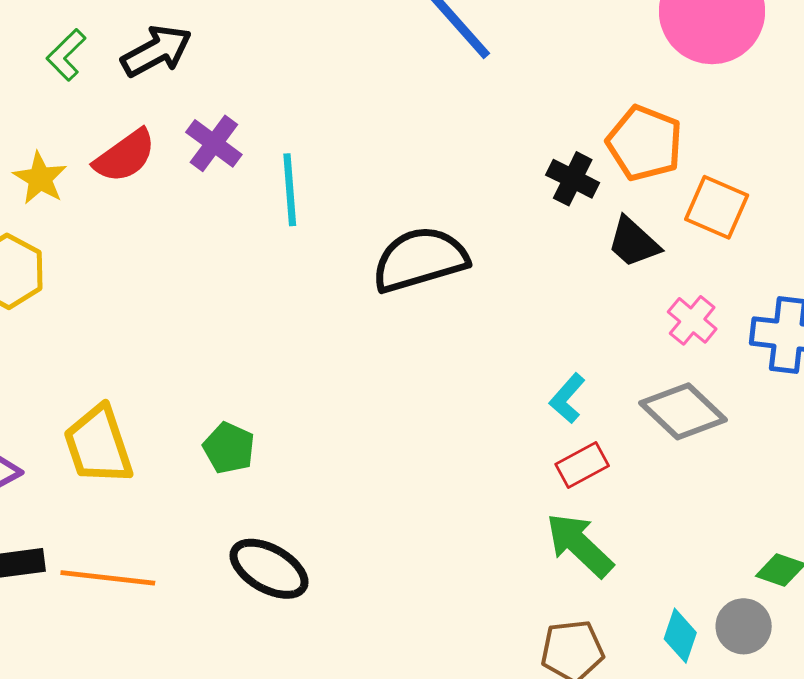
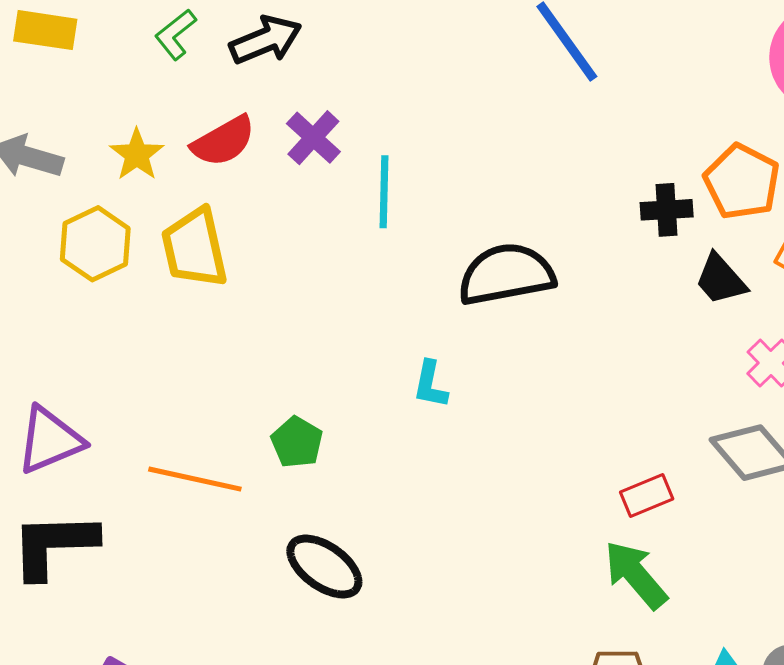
black cross: (573, 179) -> (667, 210), turned -36
cyan L-shape: (567, 398) -> (430, 384), moved, turned -36
yellow trapezoid: (98, 445) -> (194, 248), moved
orange line: (108, 578) -> (195, 479), moved

